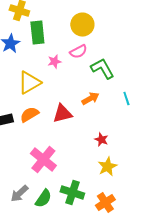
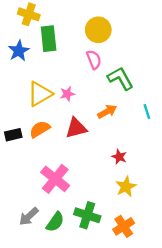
pink semicircle: (78, 52) -> (94, 60), turned -84
pink star: (54, 62) -> (67, 94), moved

